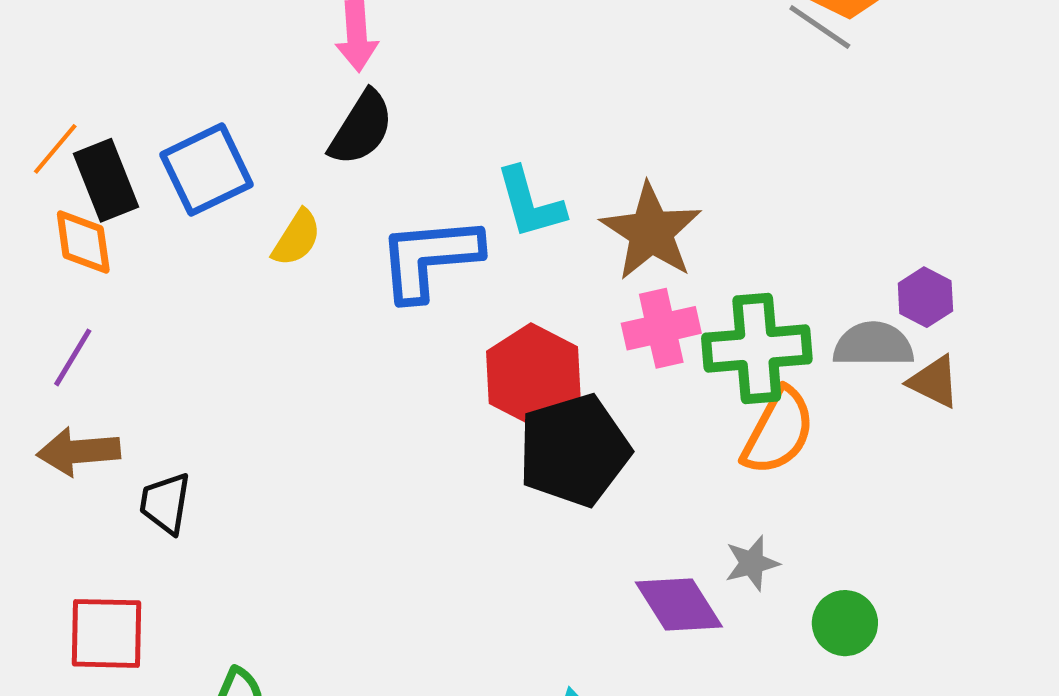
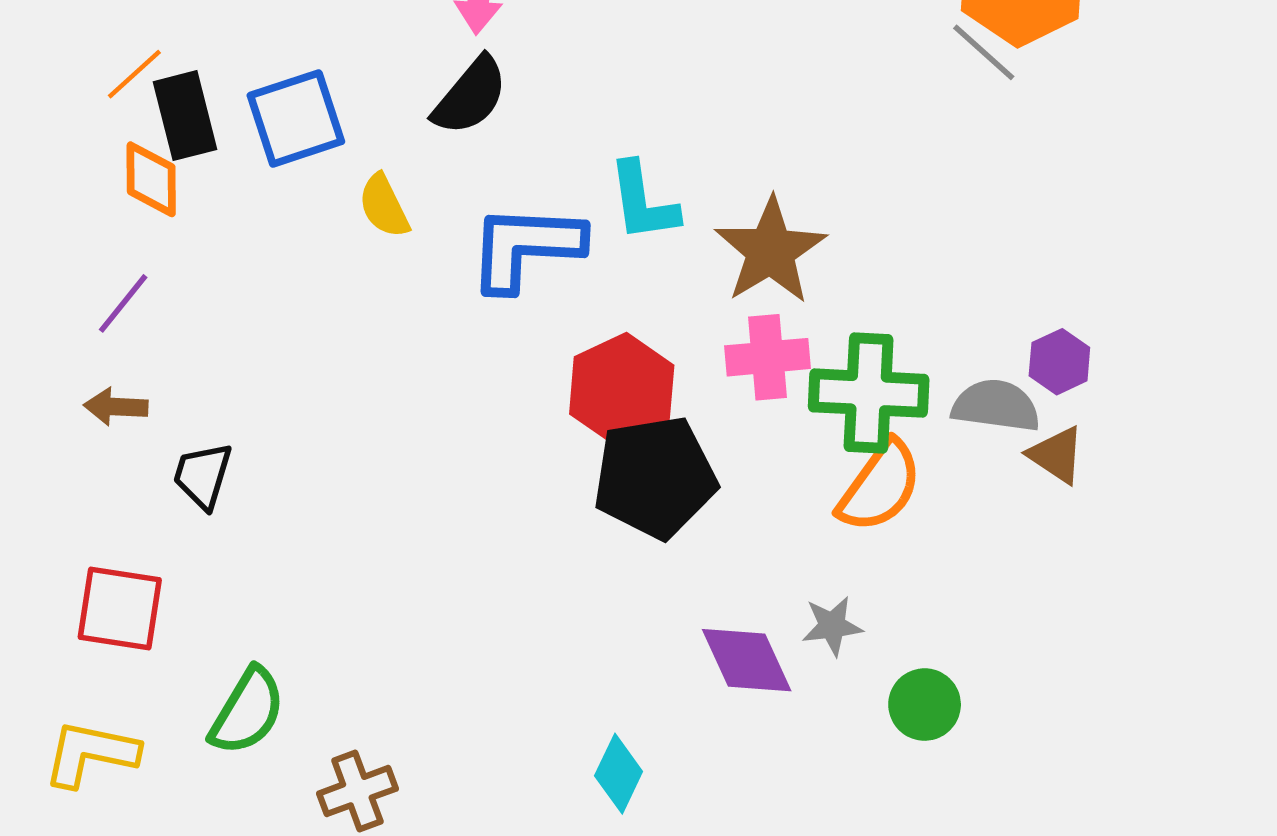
yellow semicircle: (297, 238) -> (384, 206), turned 114
brown arrow: (79, 452) -> (116, 407), size x0.7

